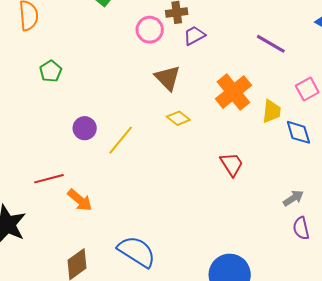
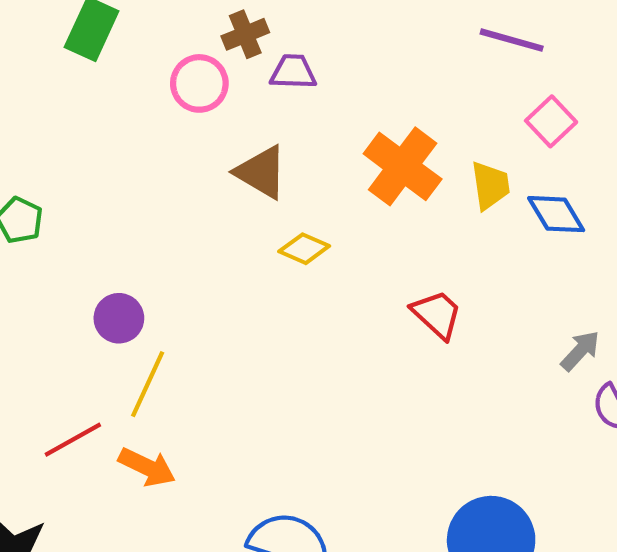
purple trapezoid: (194, 36) -> (293, 72), turned 45
purple line: (271, 44) -> (512, 40), moved
yellow line: (121, 140) -> (148, 384), moved

